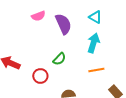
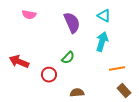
pink semicircle: (38, 16) -> (29, 15), moved, turned 32
orange line: (96, 70) -> (117, 69), moved

